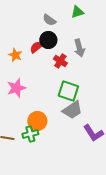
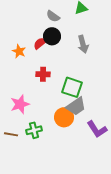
red cross: (60, 61) -> (43, 74), moved, turned -32
pink star: (16, 88) -> (20, 104), moved
orange circle: (37, 121) -> (64, 117), moved

